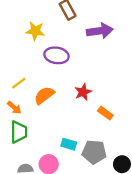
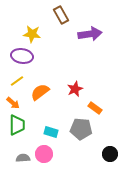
purple ellipse: (56, 55) -> (22, 56), moved
cyan rectangle: (69, 144) -> (51, 132), moved
gray pentagon: (94, 152) -> (81, 129), moved

